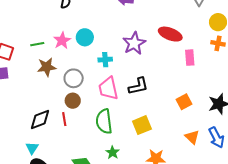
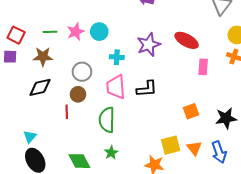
brown star: (47, 67) -> (43, 57), moved
black diamond: (40, 120) -> (40, 87), moved
yellow square: (142, 125) -> (171, 145), moved

